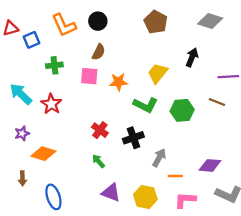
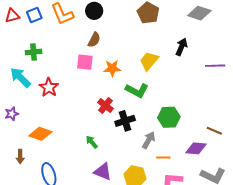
blue square: (32, 40) -> (34, 15), moved
green cross: (54, 65) -> (34, 52), moved
brown line: (217, 102) -> (214, 131), moved
green hexagon: (182, 110) -> (169, 117), moved
red cross: (100, 130) -> (105, 106), moved
purple star: (22, 133) -> (12, 114), moved

